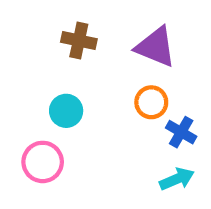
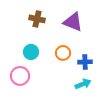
orange circle: (151, 102) -> (63, 53), moved
blue cross: (181, 132) -> (85, 62), turned -32

